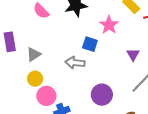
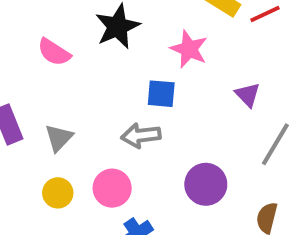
yellow circle: (35, 79) -> (58, 193), moved
pink circle: (46, 96) -> (112, 188), moved

